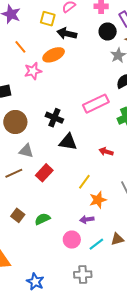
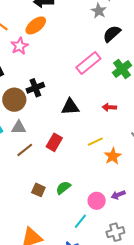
black cross: (54, 118) -> (35, 88), moved, turned -30
gray triangle: (26, 151) -> (19, 127), moved
yellow line: (84, 182) -> (95, 142), turned 42
purple arrow: (87, 219) -> (118, 195), moved
cyan line: (96, 244) -> (80, 221), moved

